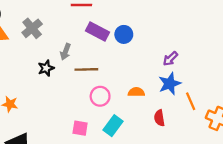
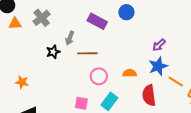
blue circle: (124, 34) -> (126, 12), moved
orange line: (191, 101) -> (176, 82), turned -35
red semicircle: (159, 118) -> (149, 95), size x1.5

